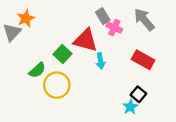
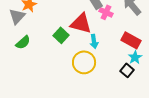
green semicircle: (37, 70) -> (23, 42), moved
yellow circle: (57, 85) -> (84, 62), moved
cyan star: (130, 107) -> (135, 57), moved

